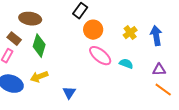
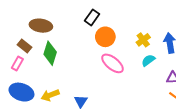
cyan semicircle: (126, 64) -> (148, 60), moved, turned -56
yellow arrow: (39, 77) -> (50, 95), moved

